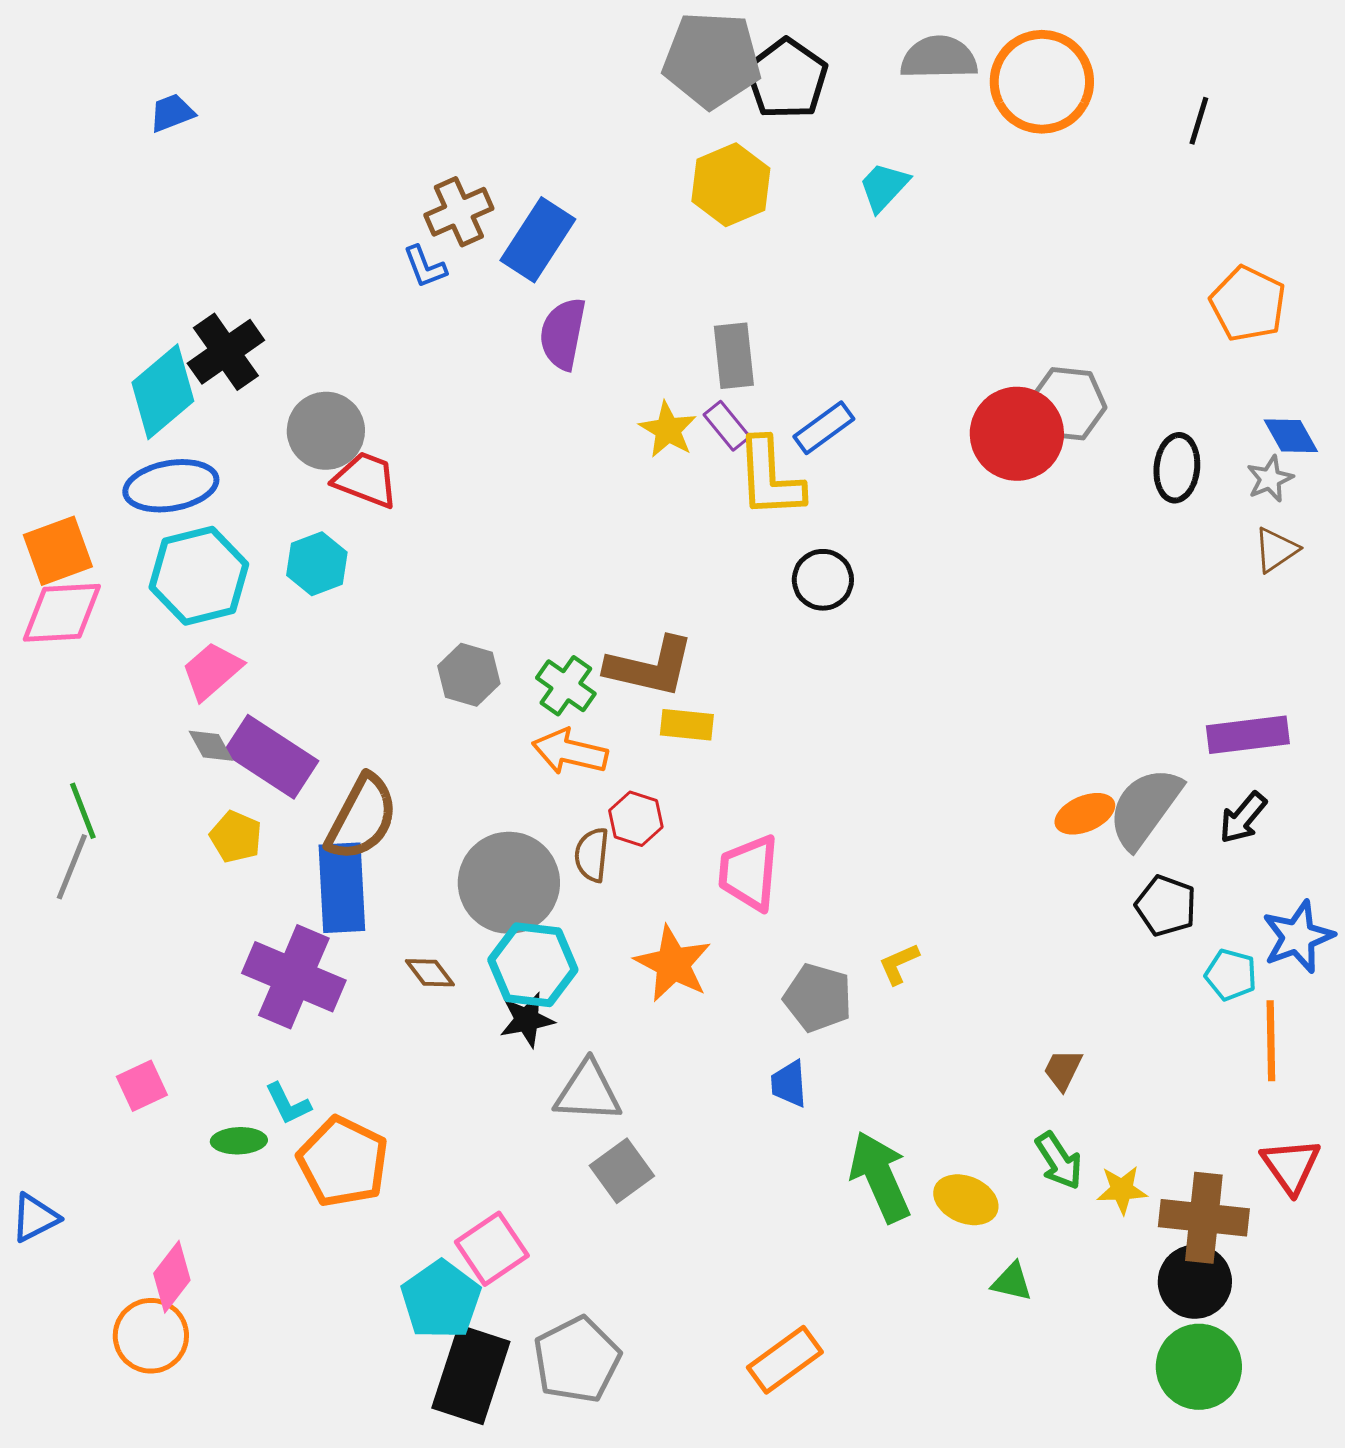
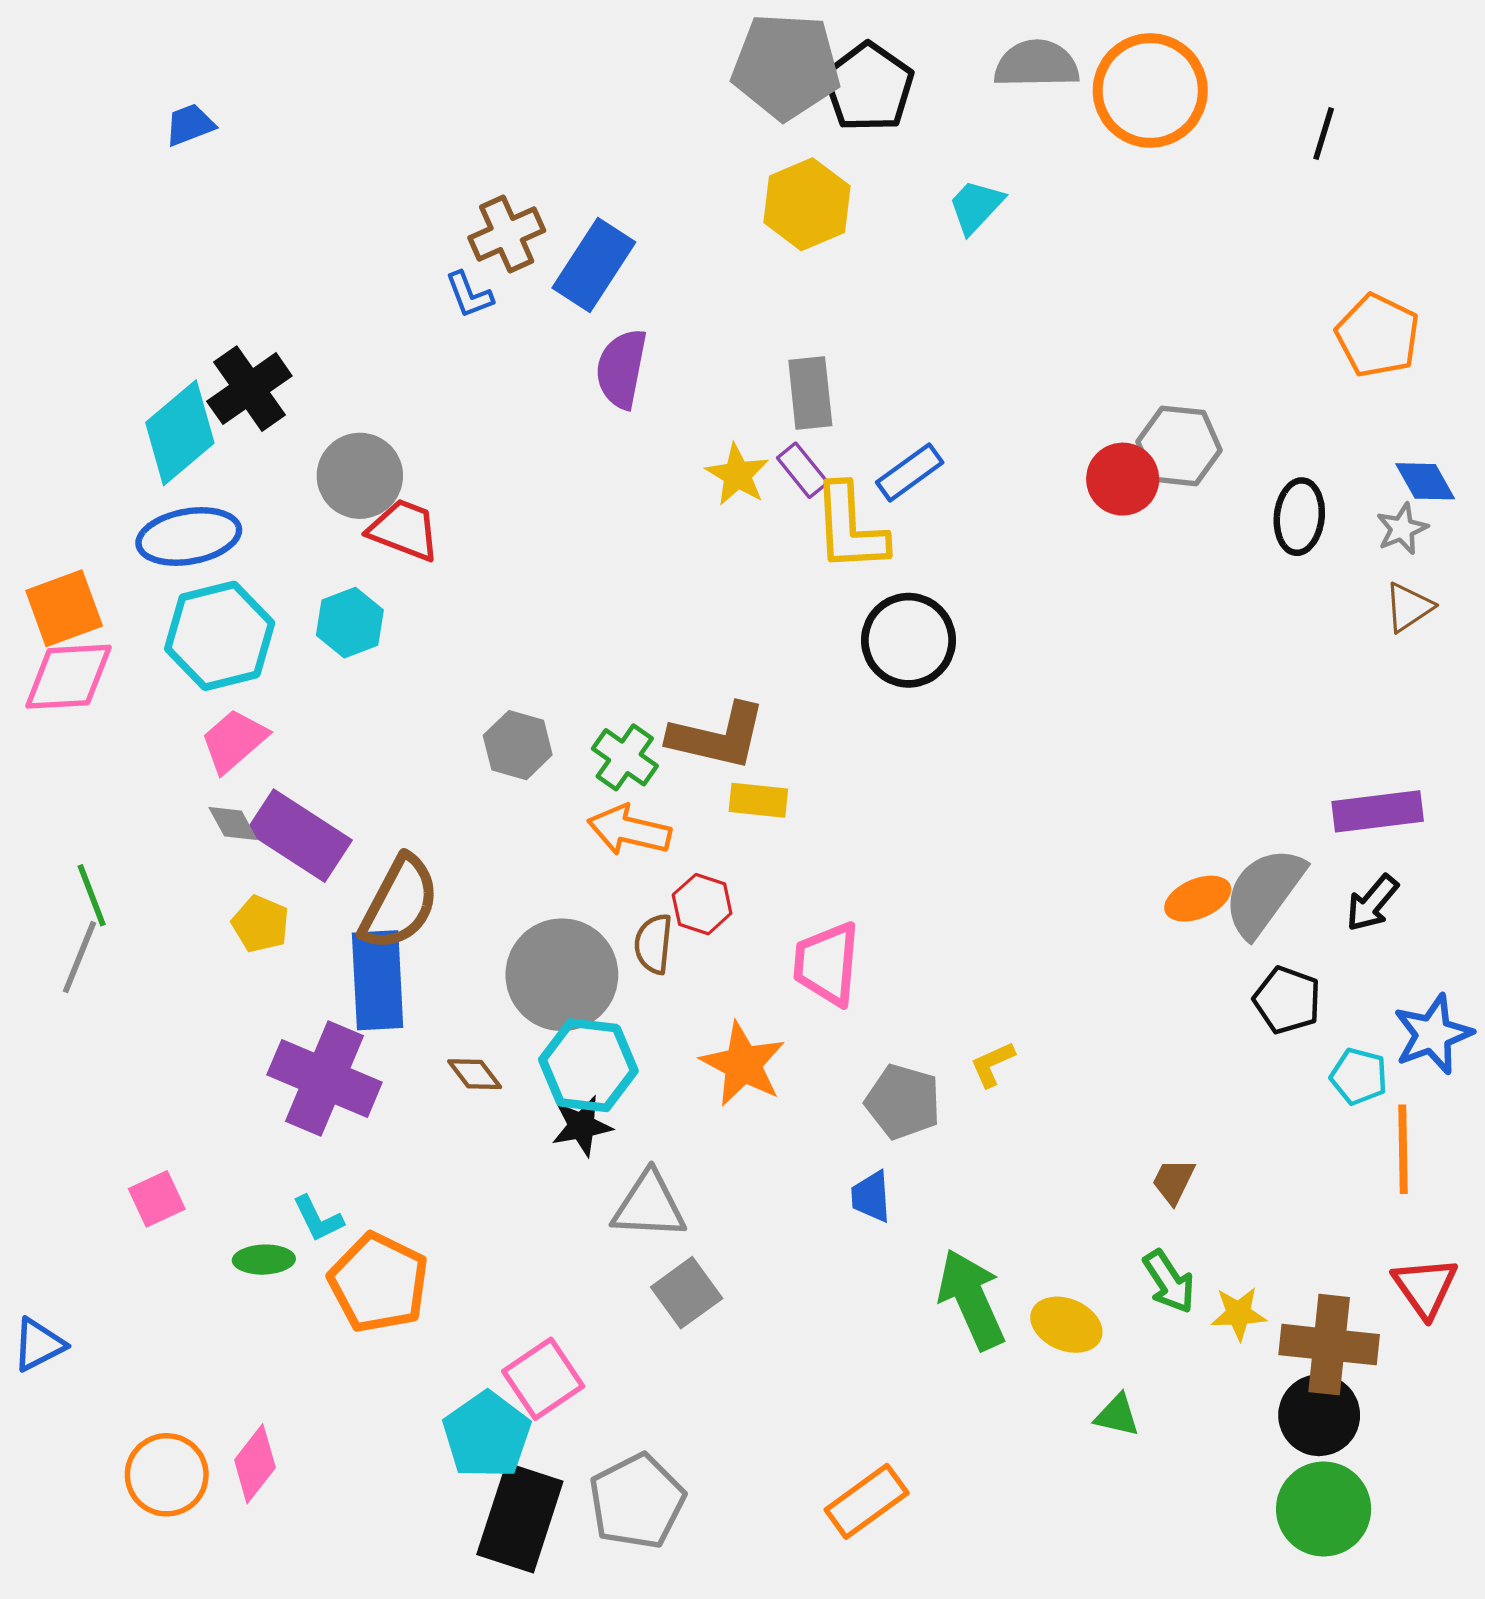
red circle: (1017, 434) -> (1123, 479), size x0.7
black circle: (823, 580) -> (909, 640), size x1.4
pink diamond: (172, 1277) -> (255, 1464), moved

